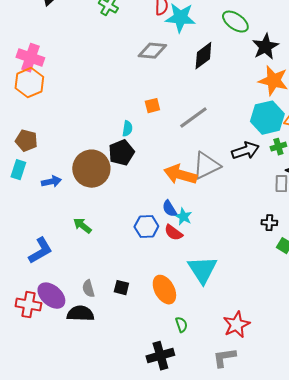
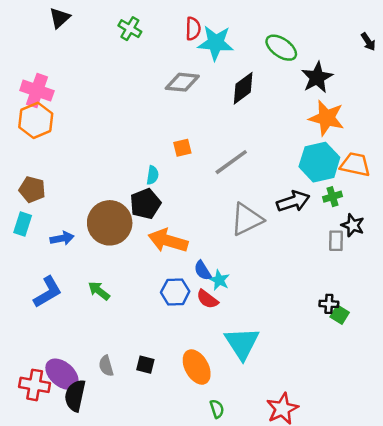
orange arrow: (180, 175) -> (168, 241), moved
black cross: (269, 223) -> (329, 304), moved
blue L-shape: (40, 251) -> (48, 292), moved
black semicircle: (80, 314) -> (75, 396), moved, turned -80

